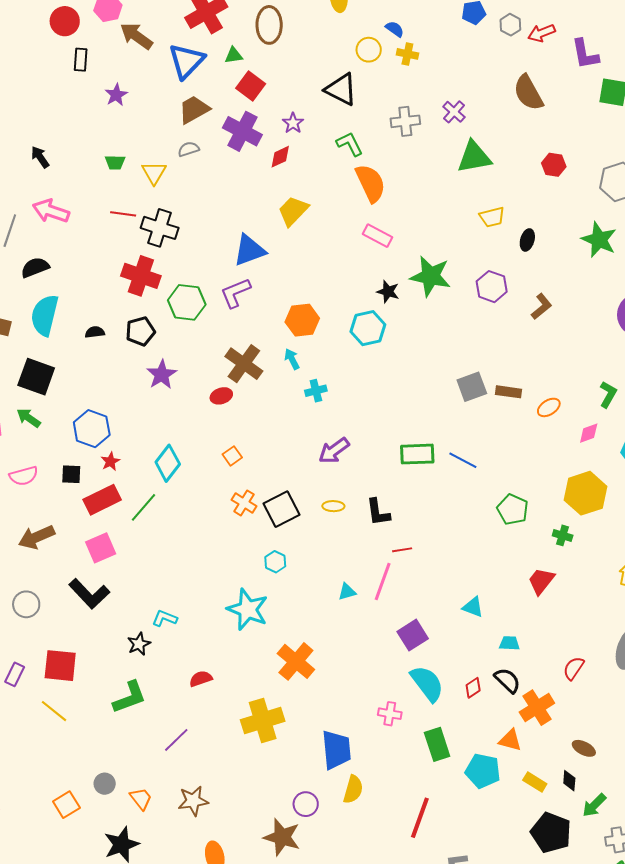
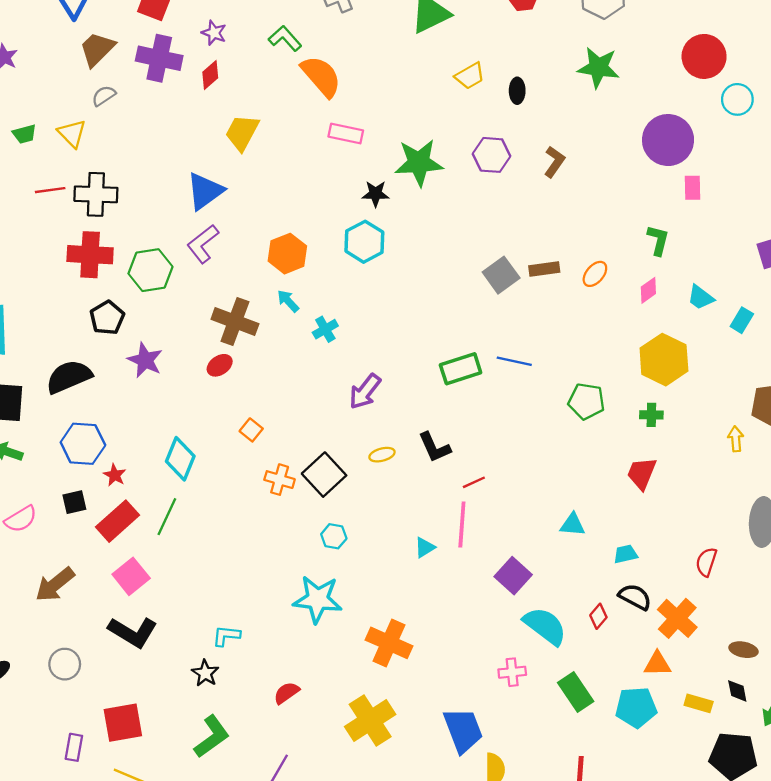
black semicircle: (95, 332) -> (69, 377), moved, size x2.0

